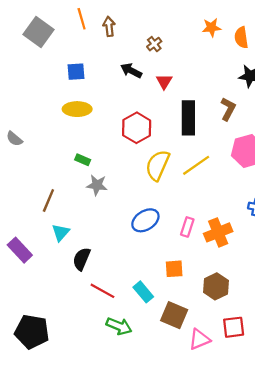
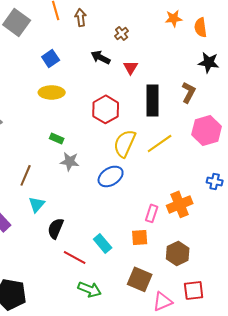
blue square: (76, 72) -> (51, 58), turned -30
blue ellipse: (145, 220) -> (111, 176), moved
pink rectangle: (187, 227) -> (152, 213), moved
cyan rectangle: (143, 292) -> (103, 243), moved

